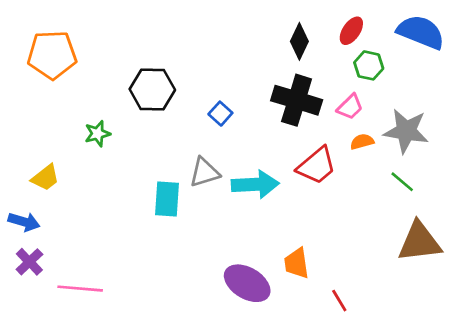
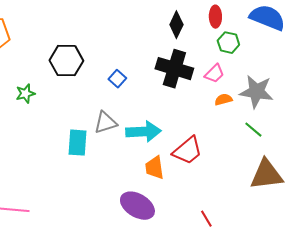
red ellipse: (351, 31) -> (215, 17), turned -35
red trapezoid: (317, 166) -> (187, 151), moved
orange trapezoid: (297, 263) -> (154, 168), moved

